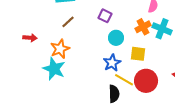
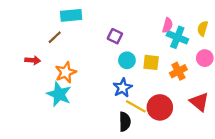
brown line: (68, 22) -> (55, 37), moved
orange cross: (143, 27) -> (178, 71), moved
cyan cross: (162, 29) -> (177, 37), moved
yellow square: (138, 54) -> (151, 62), moved

